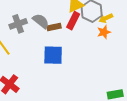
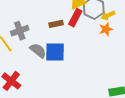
gray semicircle: (41, 21) -> (38, 51), moved
gray cross: (18, 24) -> (20, 31), moved

